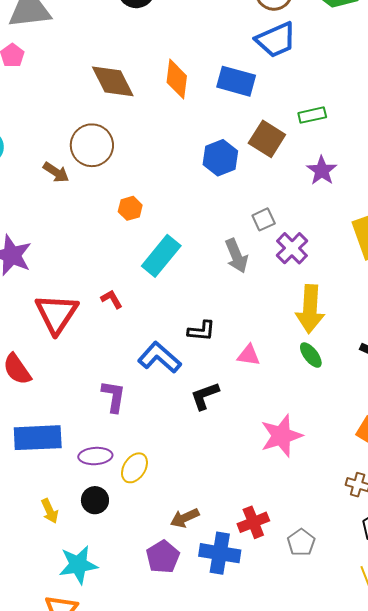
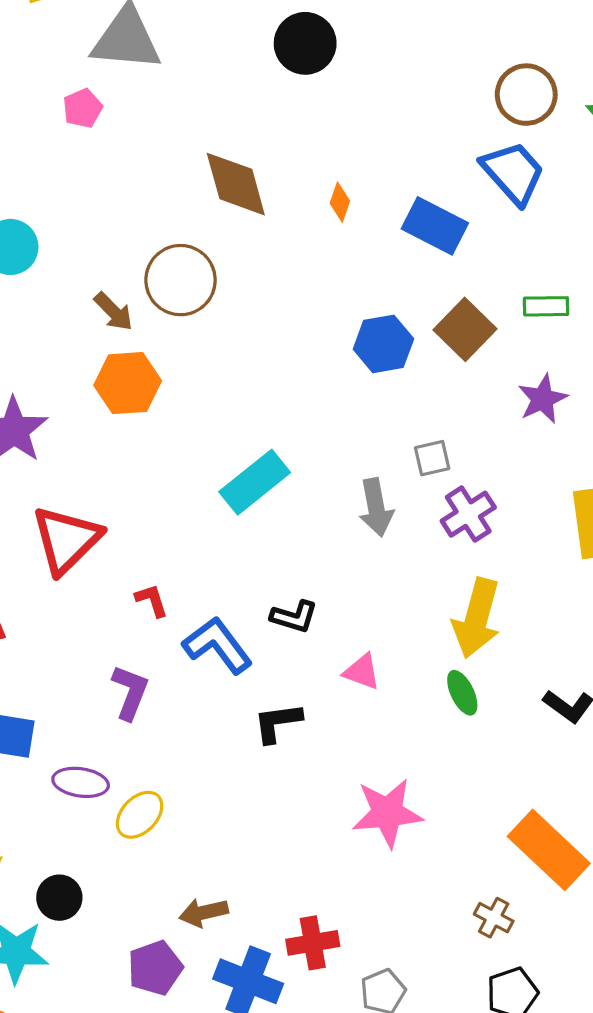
blue trapezoid: (276, 40) -> (513, 173), turned -120
orange diamond: (177, 79) -> (340, 202), size x0.6
orange hexagon: (130, 208) -> (128, 383), moved, size x1.6
red L-shape: (112, 299) -> (152, 600), moved
black circle: (95, 500) -> (59, 898), moved

